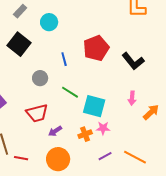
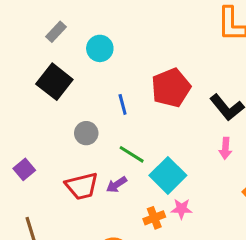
pink arrow: (132, 98) -> (225, 148), moved
cyan square: (94, 106) -> (168, 175), turned 30
purple arrow: (55, 131) -> (116, 185), moved

